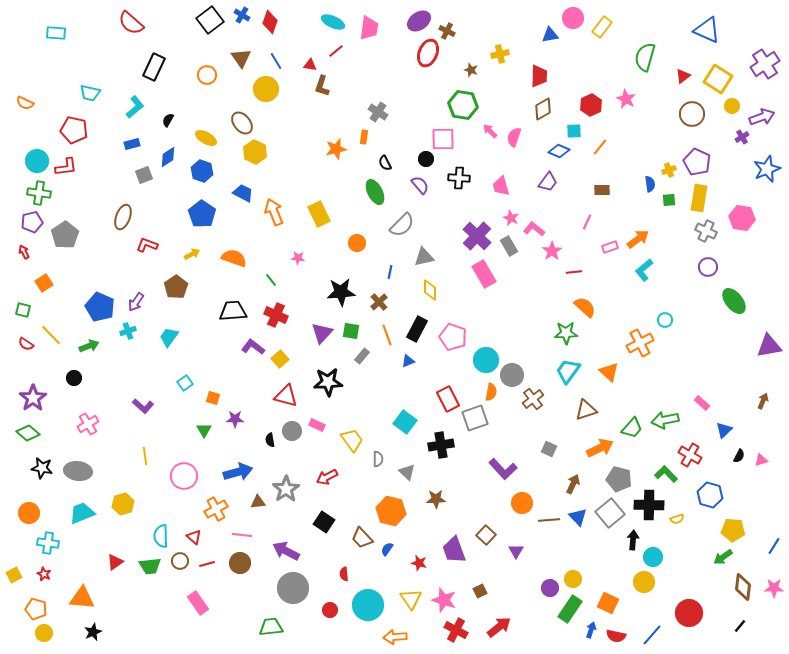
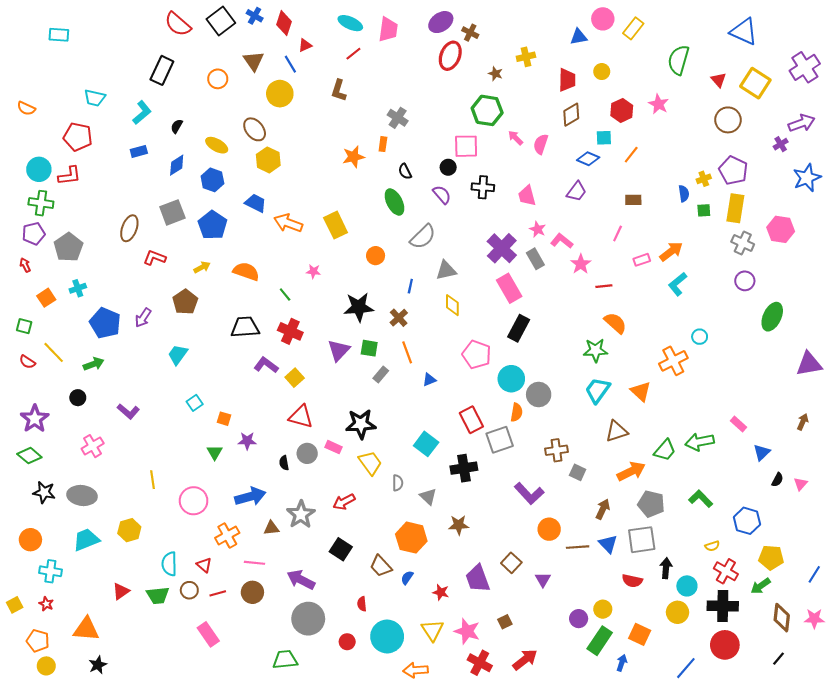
red semicircle: (131, 23) -> (178, 24), moved
red triangle: (310, 65) -> (305, 45), moved, turned -32
red triangle: (683, 76) -> (719, 80), turned -35
yellow circle: (732, 106) -> (602, 72), moved
gray square: (144, 175) -> (172, 212), moved, size x1.4
orange arrow: (274, 212) -> (288, 223), turned -48
green ellipse: (734, 301) -> (772, 317), turned 64
black rectangle: (417, 329) -> (519, 328), moved
cyan cross: (128, 331) -> (78, 288), moved
black star: (328, 382) -> (361, 424), moved
brown cross: (533, 399) -> (557, 450), moved, turned 30
purple L-shape: (143, 406) -> (128, 411), moved
red cross: (690, 455) -> (726, 571), moved
pink triangle: (761, 460) -> (801, 484), turned -32
black cross: (649, 505) -> (723, 606), moved
gray square: (610, 513) -> (642, 540), turned 32
red semicircle: (616, 636) -> (632, 581), moved

